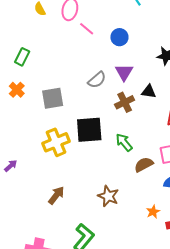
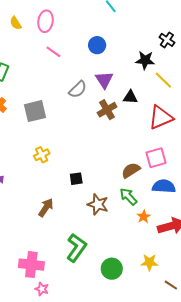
pink line: (87, 29) -> (53, 52), moved
black square: (89, 130) -> (76, 179), moved, size x0.5
yellow cross: (56, 142) -> (42, 155), size x0.6
green arrow: (124, 142) -> (128, 197), moved

